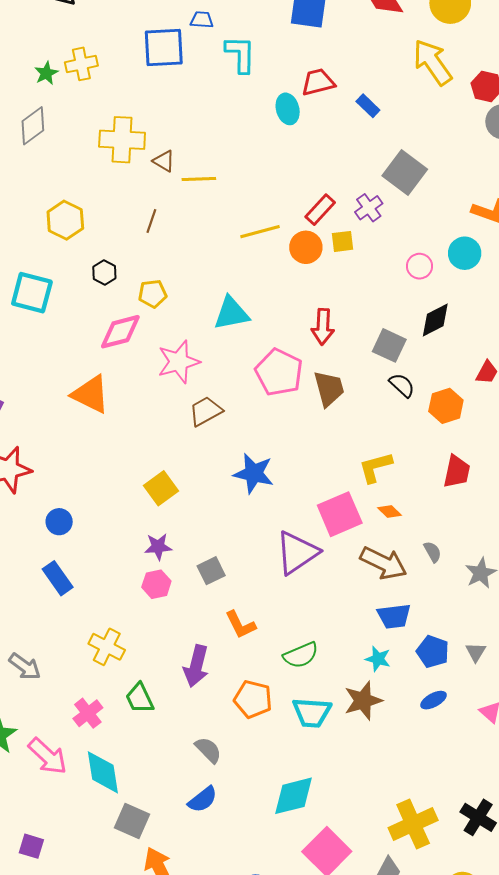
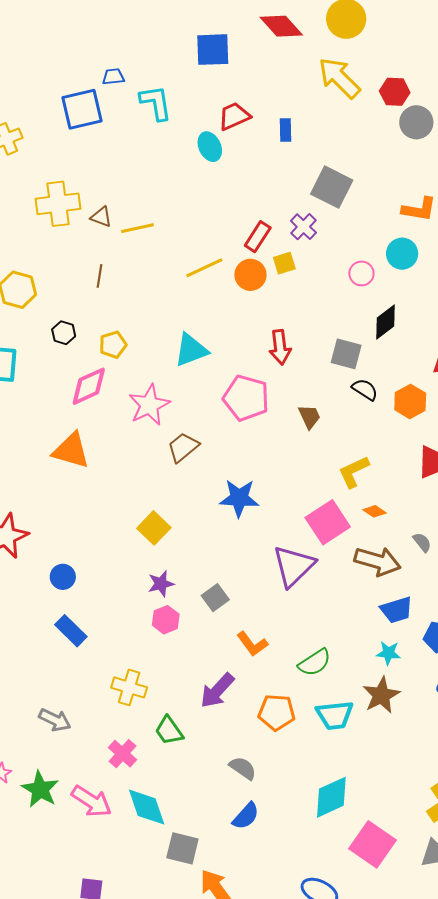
blue rectangle: (368, 106) -> (285, 130), turned 55
brown trapezoid: (329, 389) -> (309, 417), moved, size x0.7
purple arrow: (196, 666) -> (217, 691), turned 39

